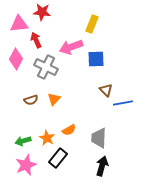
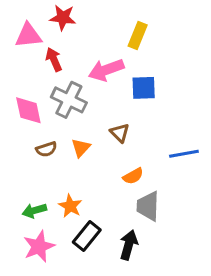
pink diamond: (16, 59) -> (28, 110), moved, turned -40
brown triangle: (106, 90) -> (120, 133), moved
orange semicircle: (69, 130) -> (133, 176), moved
black arrow: (102, 166) -> (129, 245), moved

